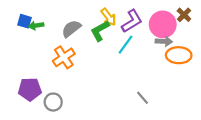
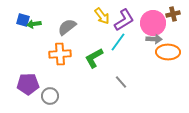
brown cross: (184, 15) -> (173, 14), turned 32
green L-shape: (100, 31) -> (94, 58), moved
orange cross: (64, 57) -> (60, 54), turned 30
gray line: (143, 98) -> (121, 82), moved

